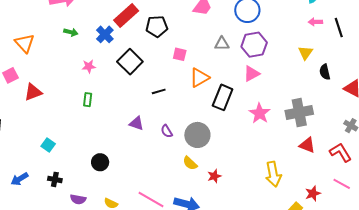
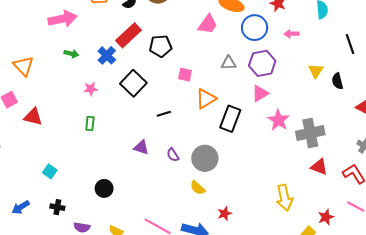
pink arrow: (315, 22) -> (291, 34), moved
black semicircle: (325, 72) -> (337, 81), moved
red triangle: (33, 92) -> (33, 117), turned 36
pink star: (260, 113) -> (278, 120), moved
red star: (214, 176) -> (225, 214), moved

